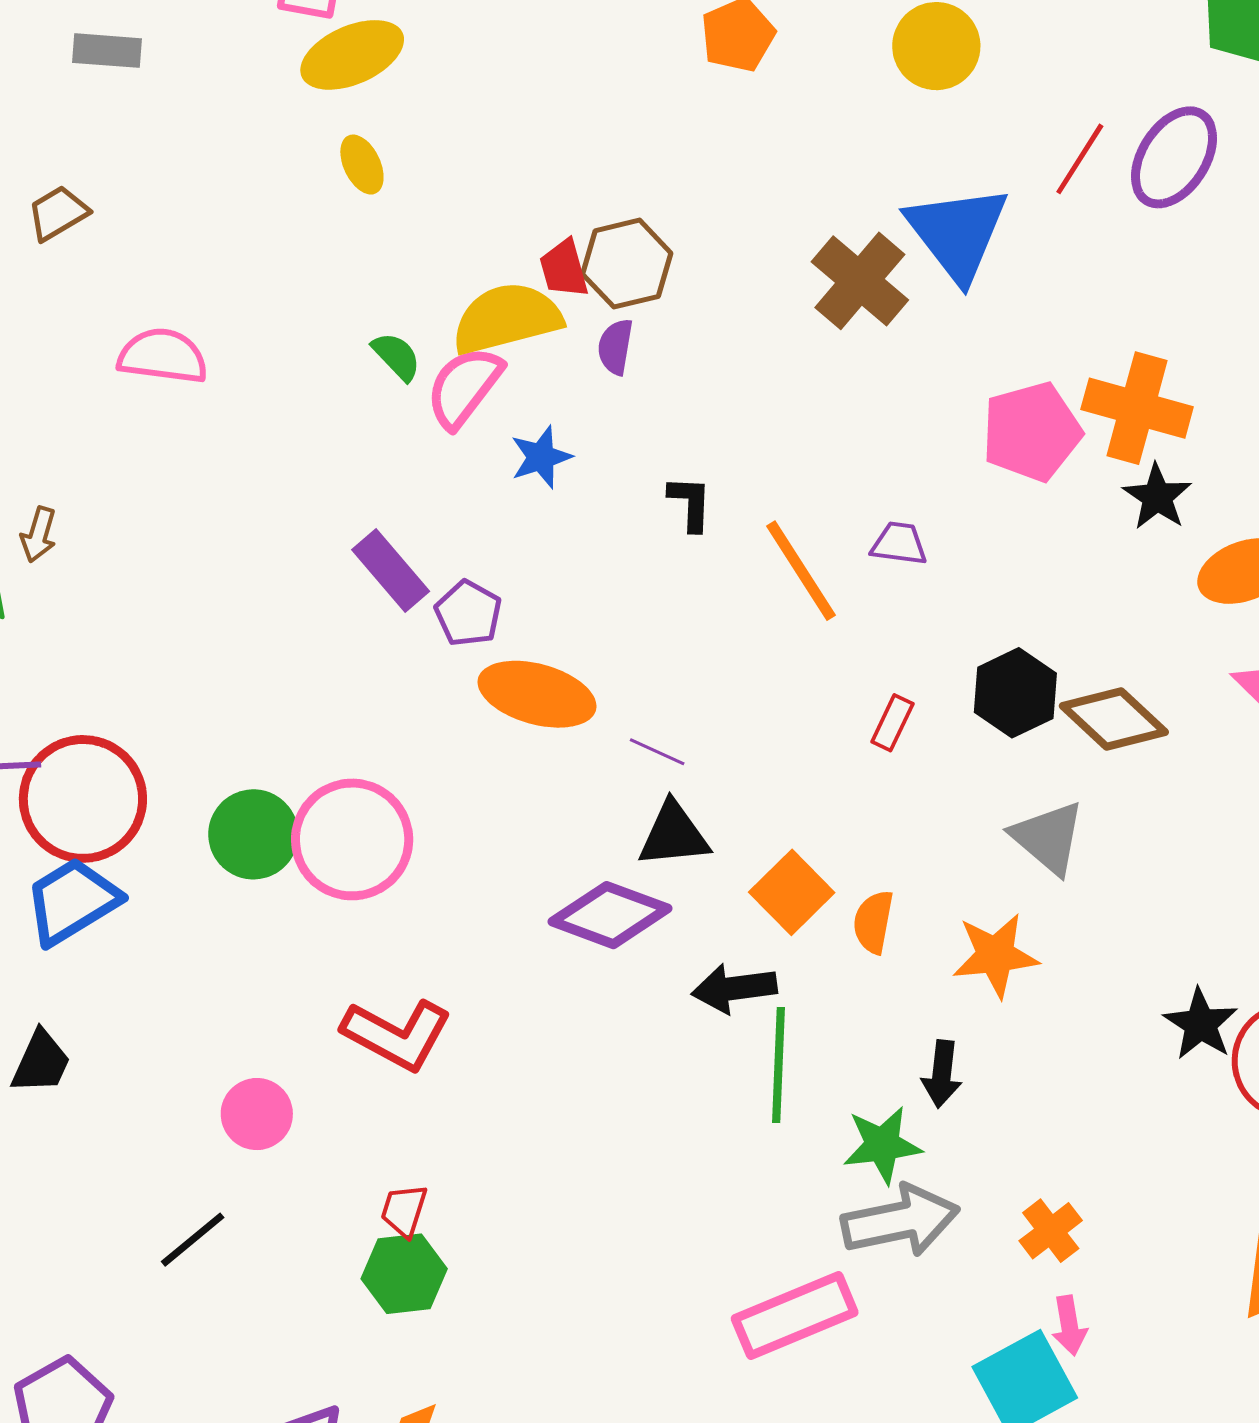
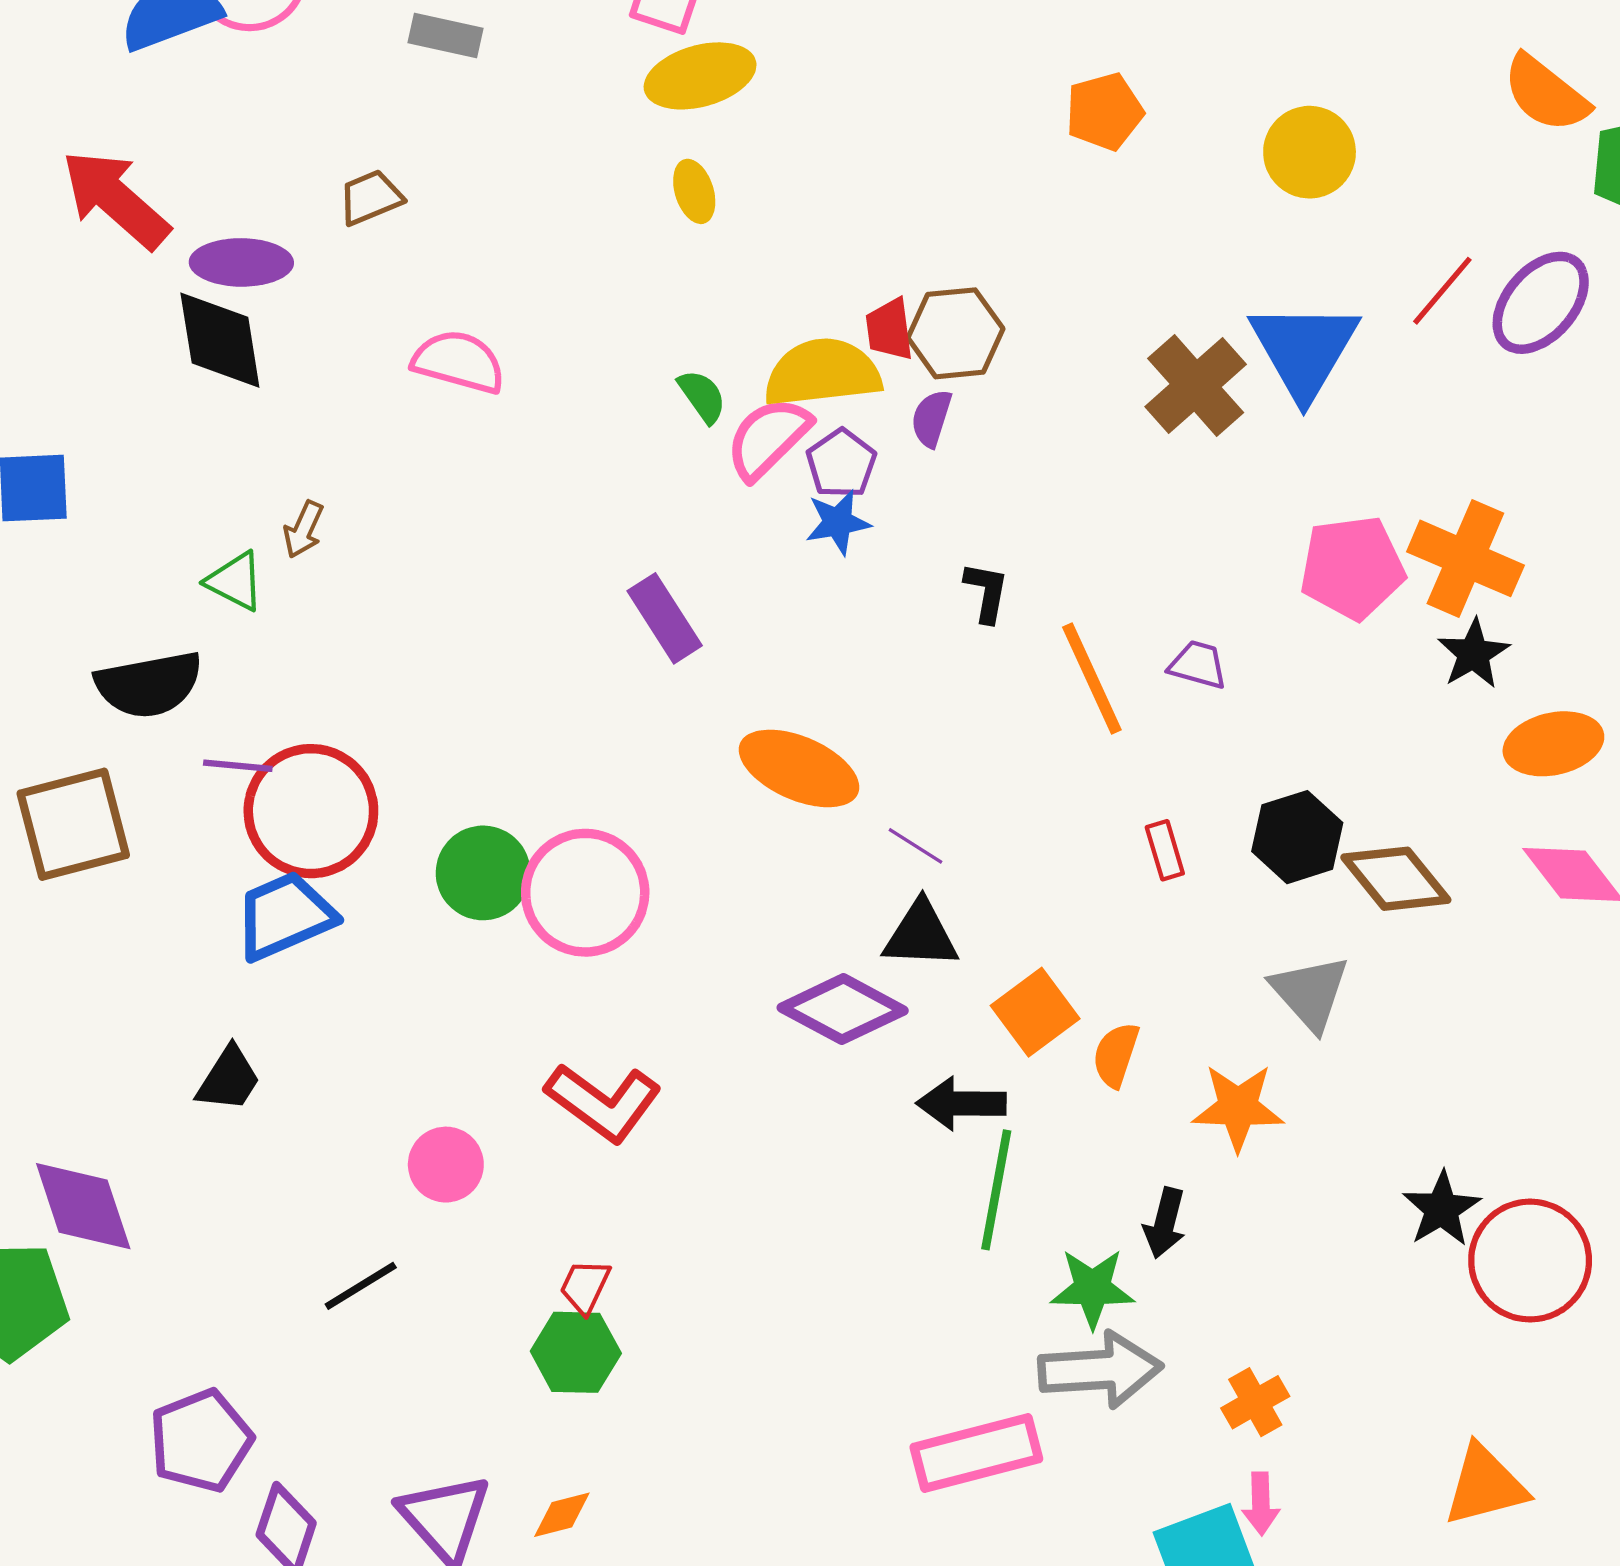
purple pentagon: (468, 613) -> (841, 463), moved
red rectangle: (892, 723) -> (1165, 850), turned -50

